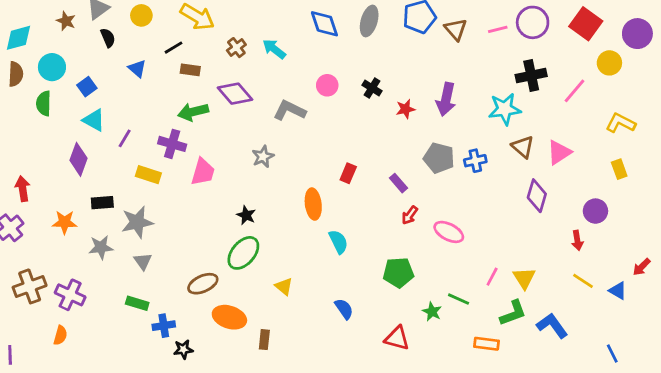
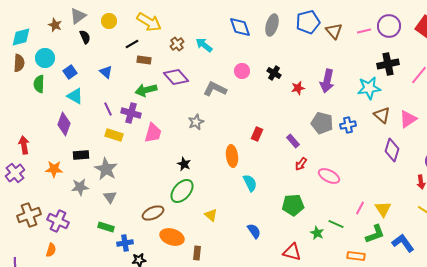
blue triangle: (137, 69) -> (106, 72), moved
purple line: (125, 138) -> (108, 109), moved, turned -56
gray star: (137, 222) -> (106, 169), turned -30

